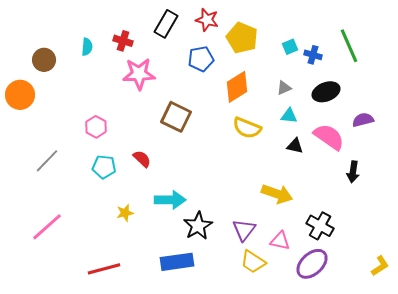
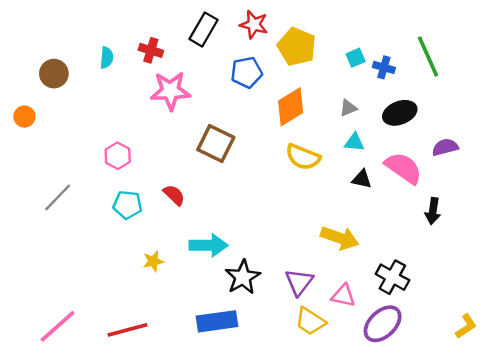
orange circle: (20, 95) -> (24, 117), size x0.6
pink line: (47, 227) -> (58, 326), moved

